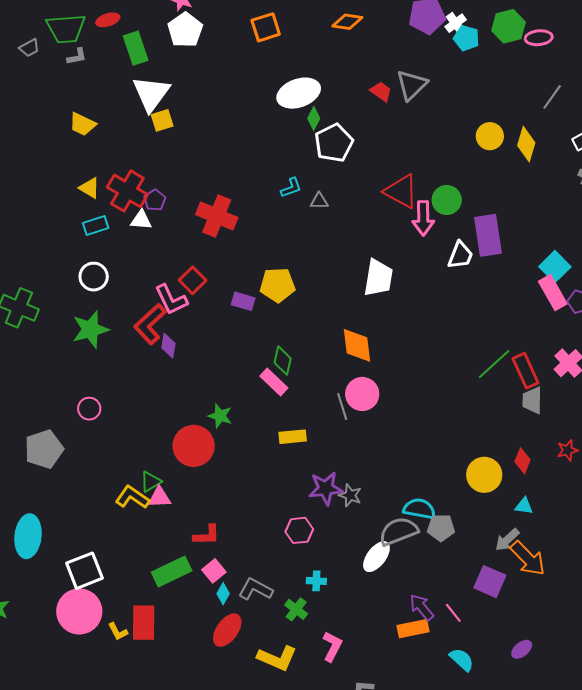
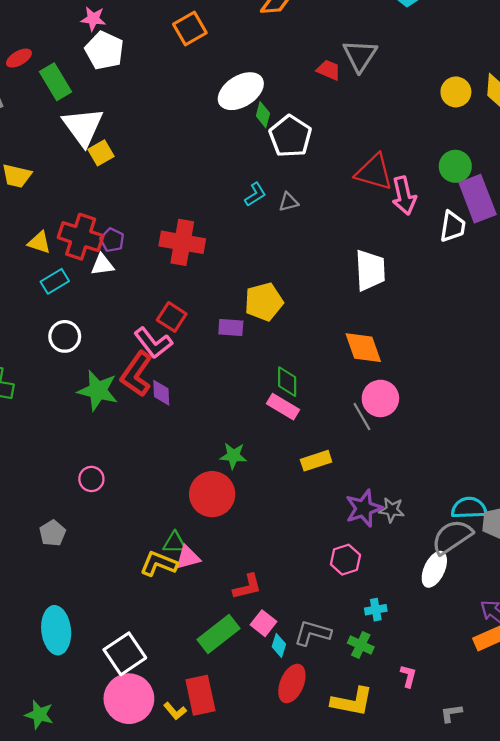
green circle: (447, 200) -> (455, 166), moved
green star: (90, 329) -> (98, 391), moved, turned -30
gray pentagon: (44, 449) -> (52, 533), size x0.6
green triangle: (151, 482) -> (175, 543), turned 45
pink L-shape: (332, 646) -> (408, 676), size x0.7

